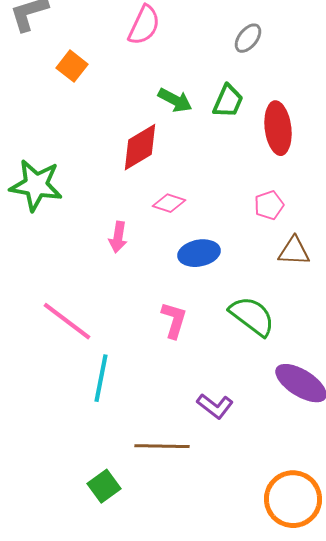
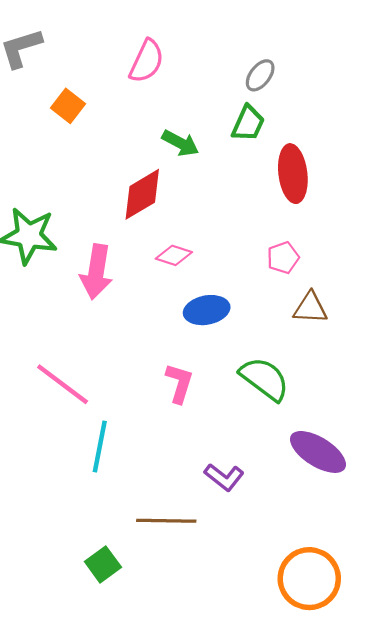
green trapezoid: (228, 101) -> (248, 123), moved
pink arrow: (118, 237) -> (96, 272), moved, size x1.6

